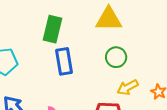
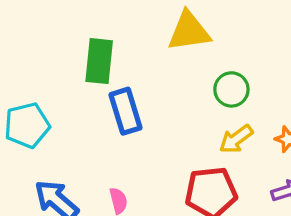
green circle: (116, 57) -> (231, 89), moved

